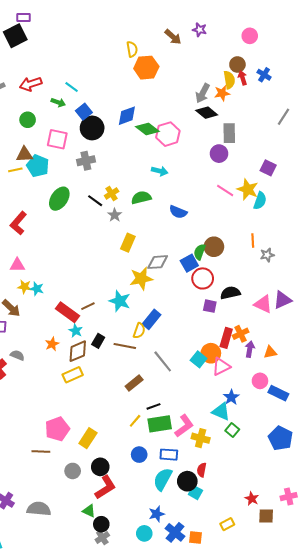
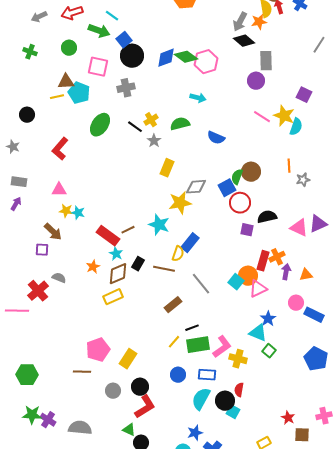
green arrow: (58, 102) -> (99, 31), size x1.5
blue diamond: (127, 116) -> (166, 58), moved

